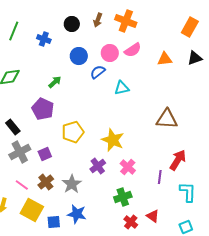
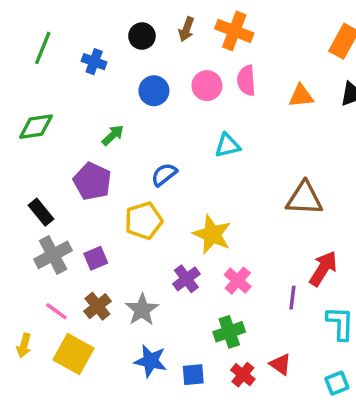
pink semicircle: (133, 50) -> (246, 80), turned 120
blue semicircle: (98, 72) -> (164, 175), moved
blue square: (54, 222) -> (193, 375), moved

